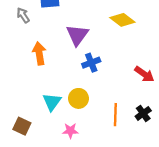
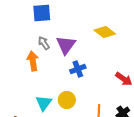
gray arrow: (23, 15) -> (44, 43), moved

